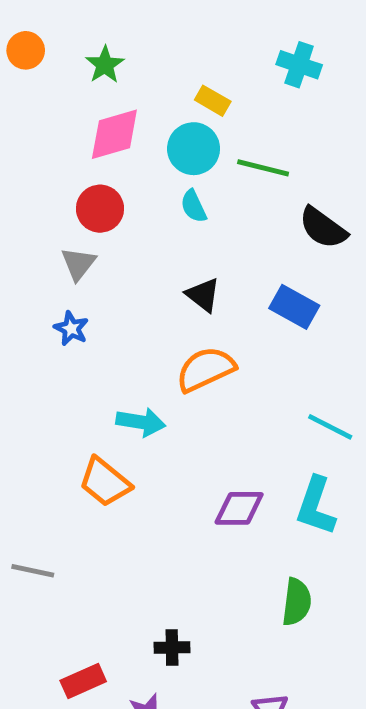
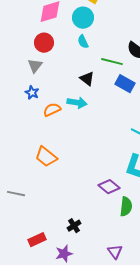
green line: (263, 168) -> (112, 62), moved
orange semicircle: (206, 369) -> (52, 110), moved, size x0.7
cyan arrow: (141, 422) -> (77, 103), moved
purple diamond: (239, 508) -> (109, 187), moved, turned 40
black cross: (172, 647) -> (74, 226), turned -32

